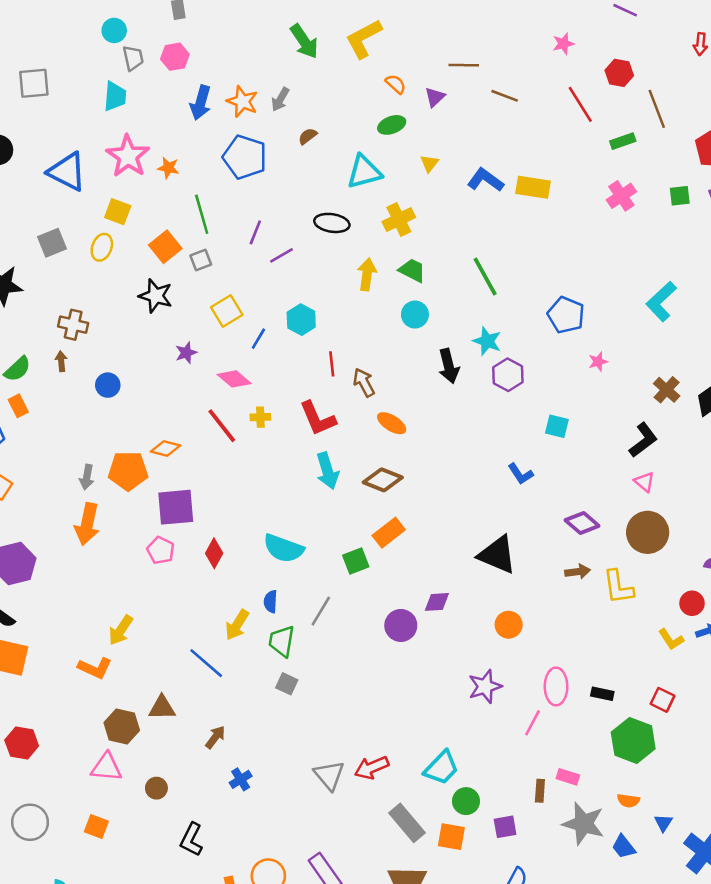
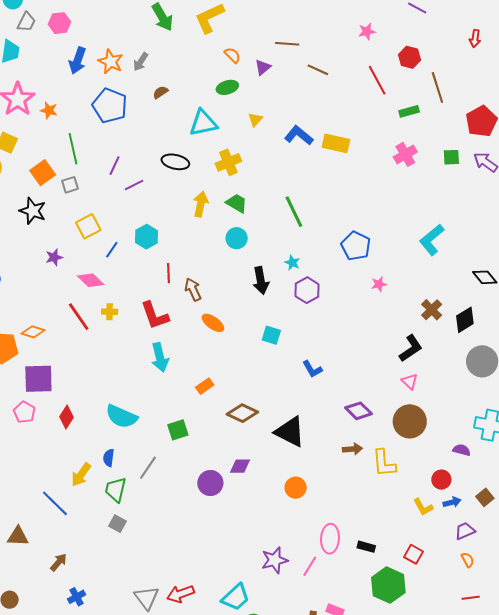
gray trapezoid: (133, 58) -> (26, 22), turned 35
cyan star: (487, 341) -> (292, 263), size x0.7
cyan square: (557, 426) -> (271, 335), moved
brown diamond: (383, 480) -> (242, 413), moved
orange rectangle: (389, 533) -> (205, 386), moved, size x0.7
purple star: (485, 686) -> (275, 560), moved

